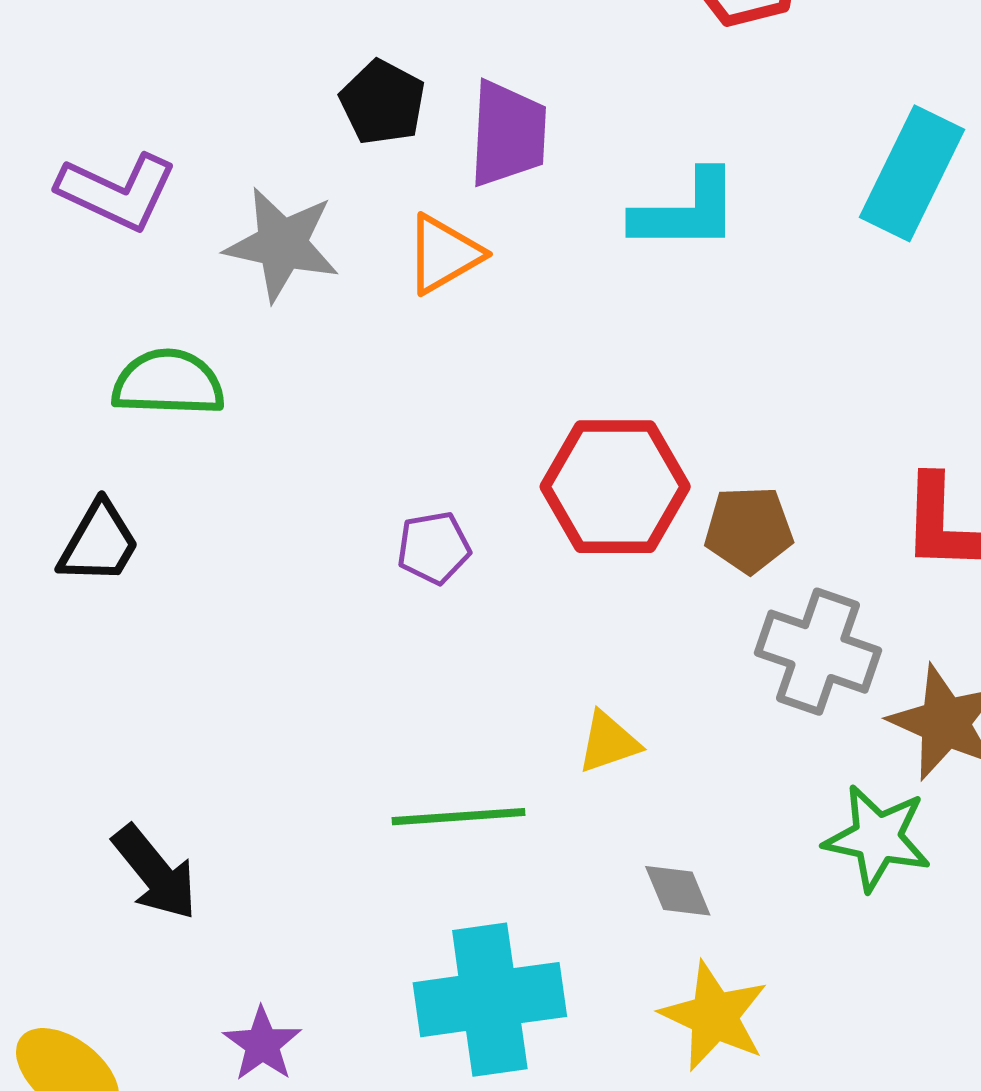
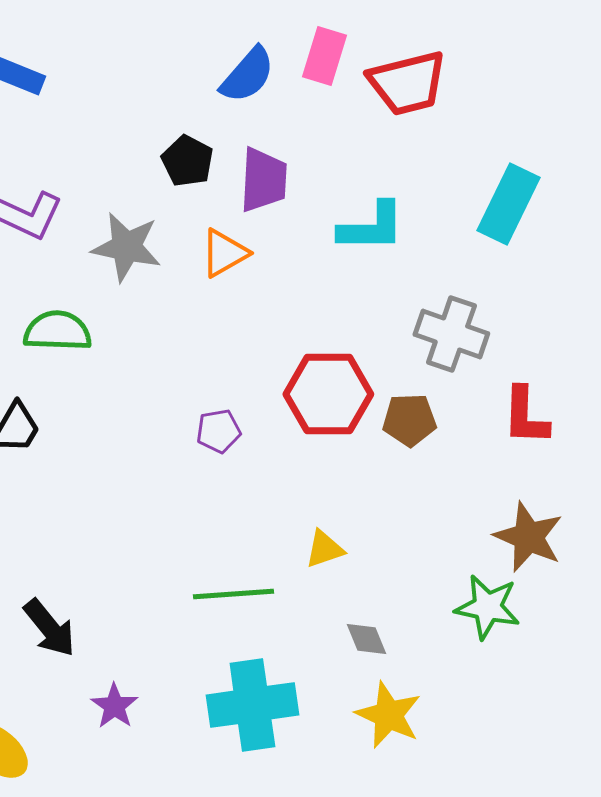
gray cross: (818, 652) -> (451, 334), moved
purple star: (262, 1044) -> (114, 706), moved

